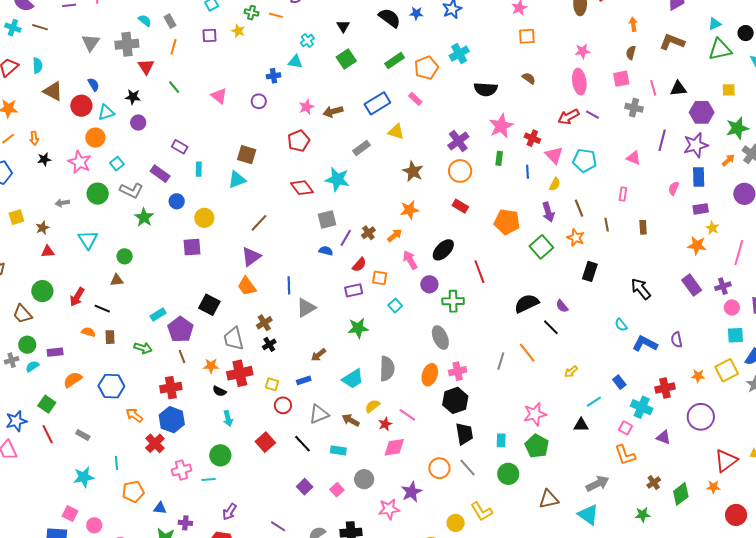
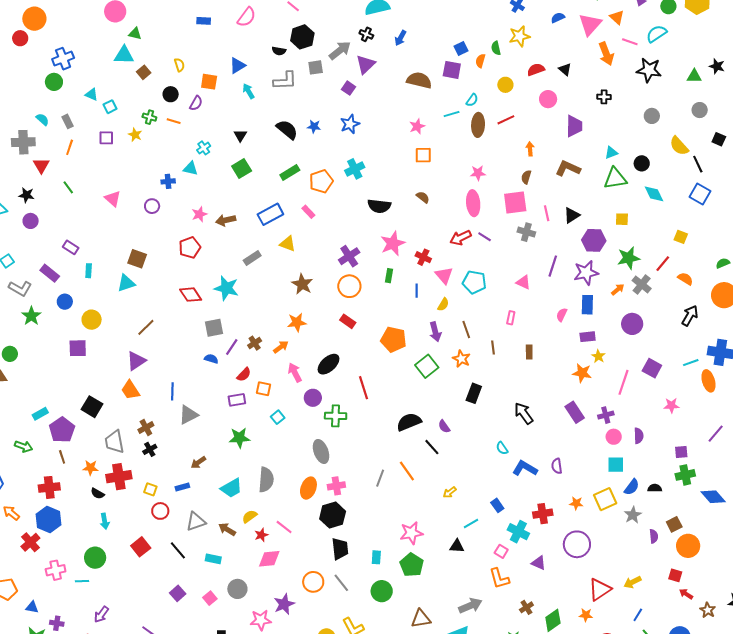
pink square: (621, 79) -> (515, 202), size x1.4
black triangle: (678, 88) -> (572, 215), turned -30

